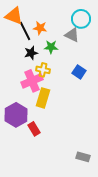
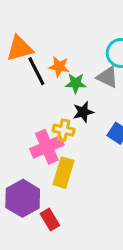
orange triangle: (14, 16) -> (20, 48), turned -36
green star: (51, 47) -> (76, 83), moved
black star: (31, 53) -> (83, 112), moved

